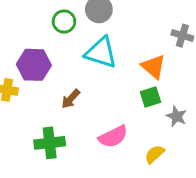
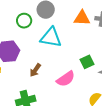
orange triangle: (153, 67) -> (82, 18), moved, turned -30
pink semicircle: (113, 137) -> (66, 79), moved

